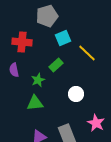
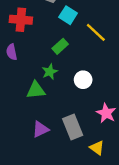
cyan square: (63, 38) -> (68, 15), turned -35
green star: (38, 80) -> (50, 72), moved

